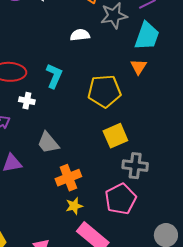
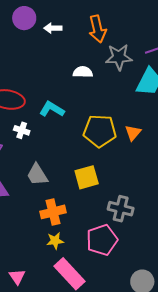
orange triangle: (139, 67) -> (133, 133), moved
cyan L-shape: (54, 76) -> (52, 109), turned -90
yellow square: (115, 136) -> (87, 177), moved

